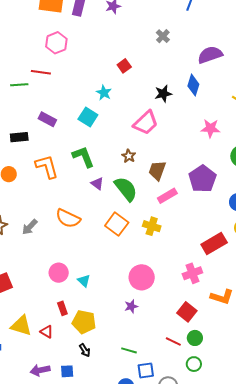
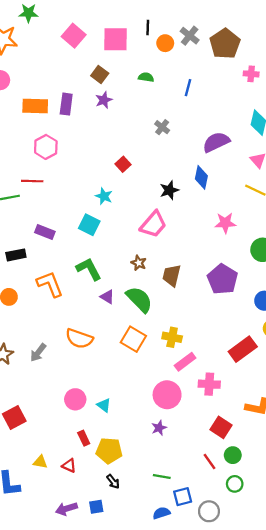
pink rectangle: (167, 196) -> (185, 362), moved
pink cross: (192, 273) -> (209, 384), moved, turned 30
yellow triangle: (21, 326) -> (40, 462), size x0.6
red line: (173, 341) -> (209, 462), turned 35

